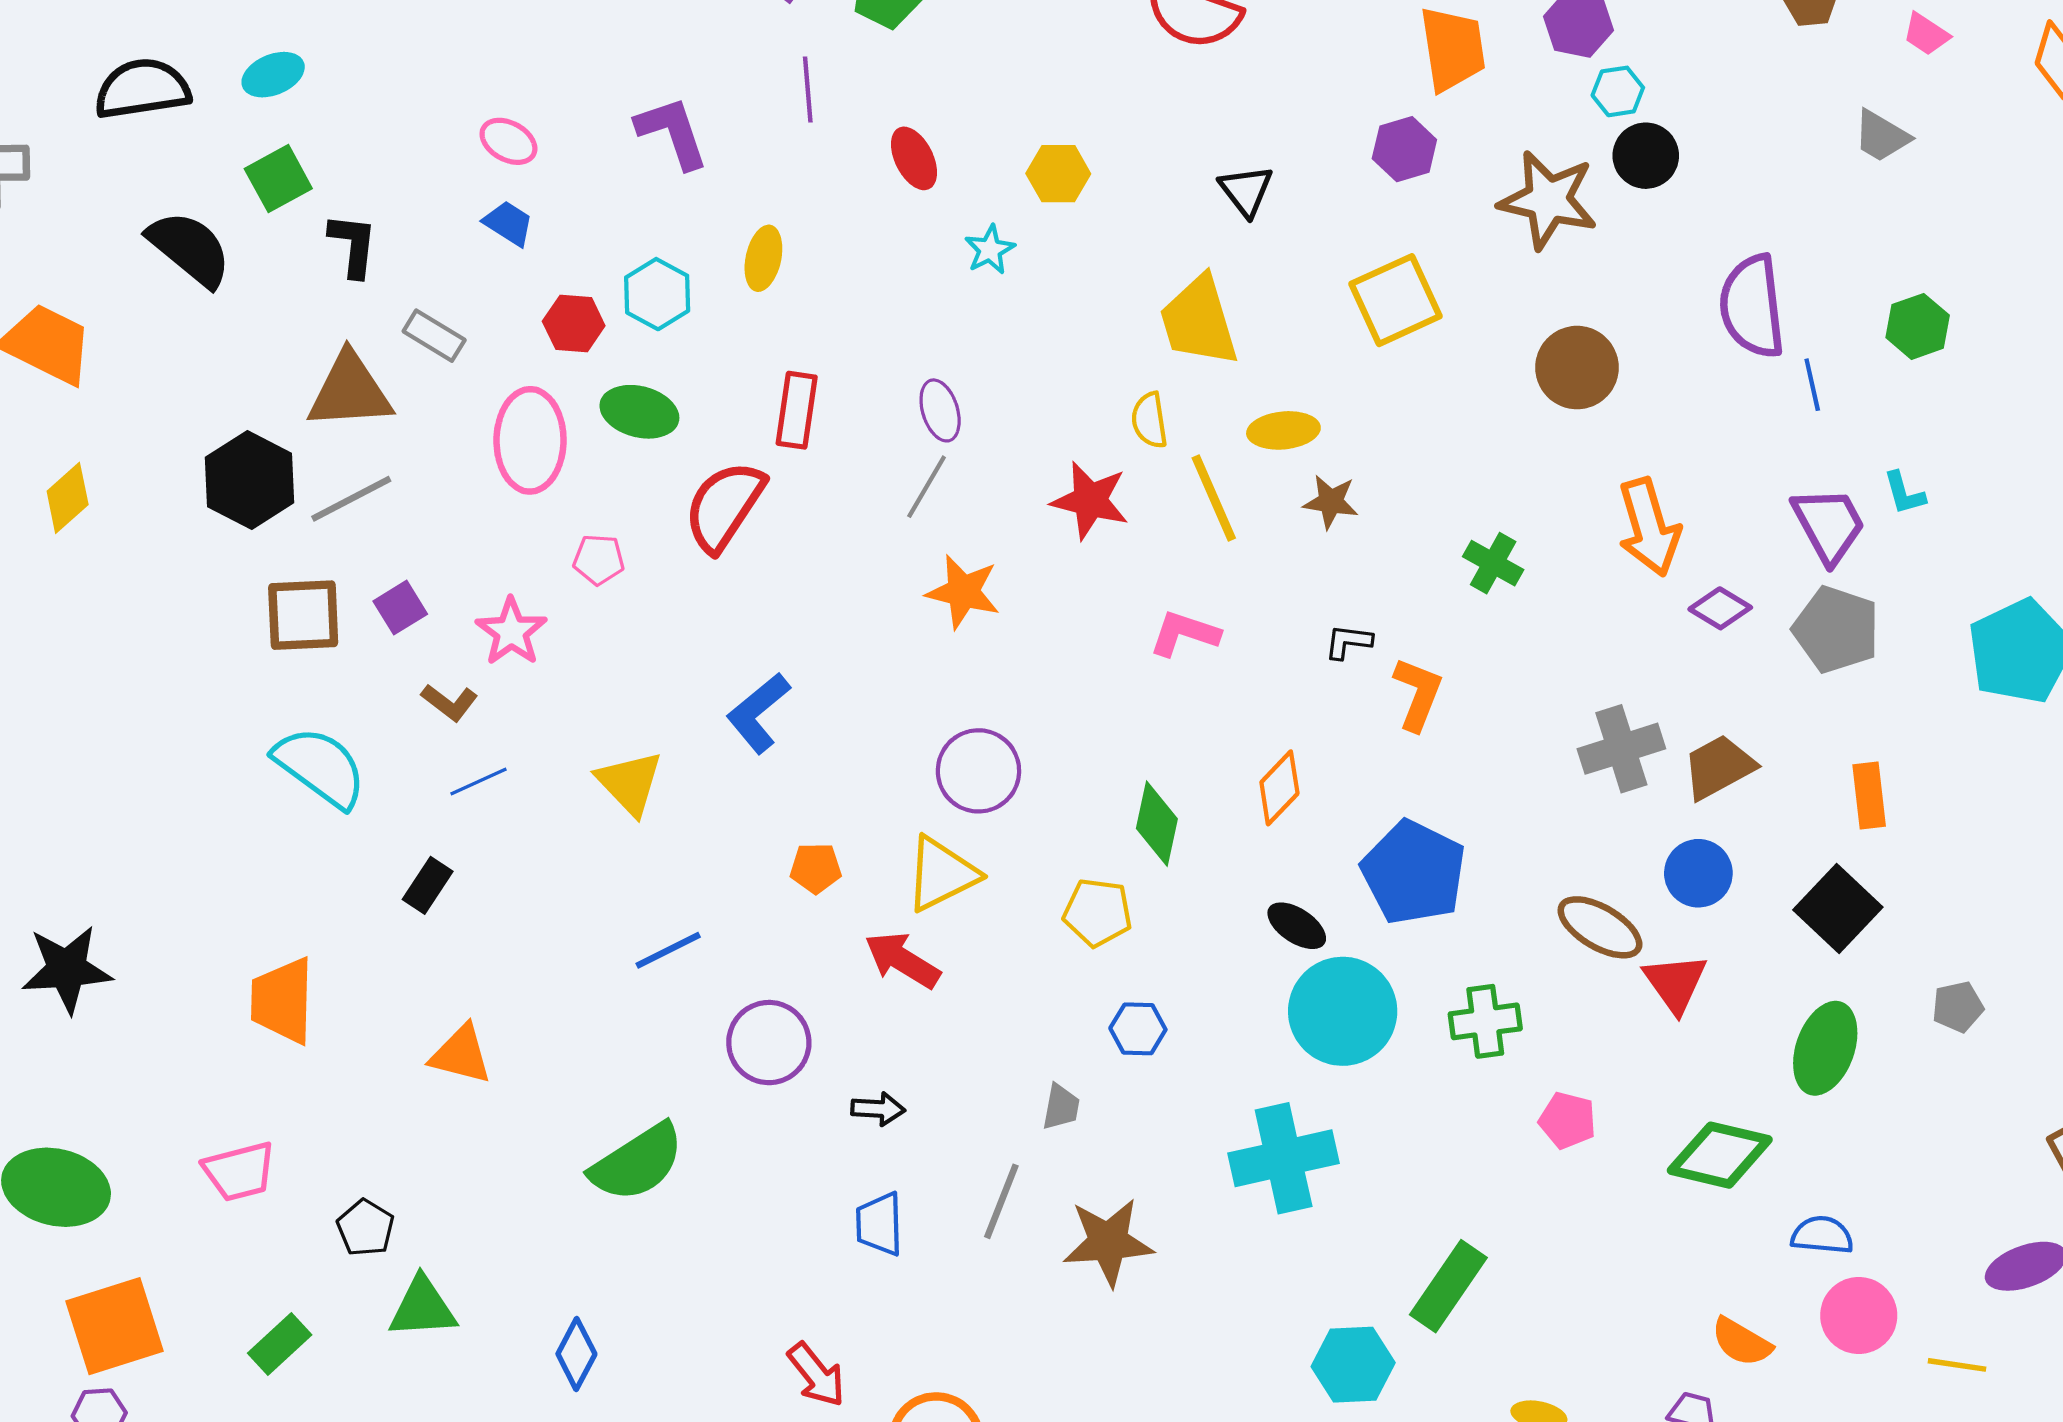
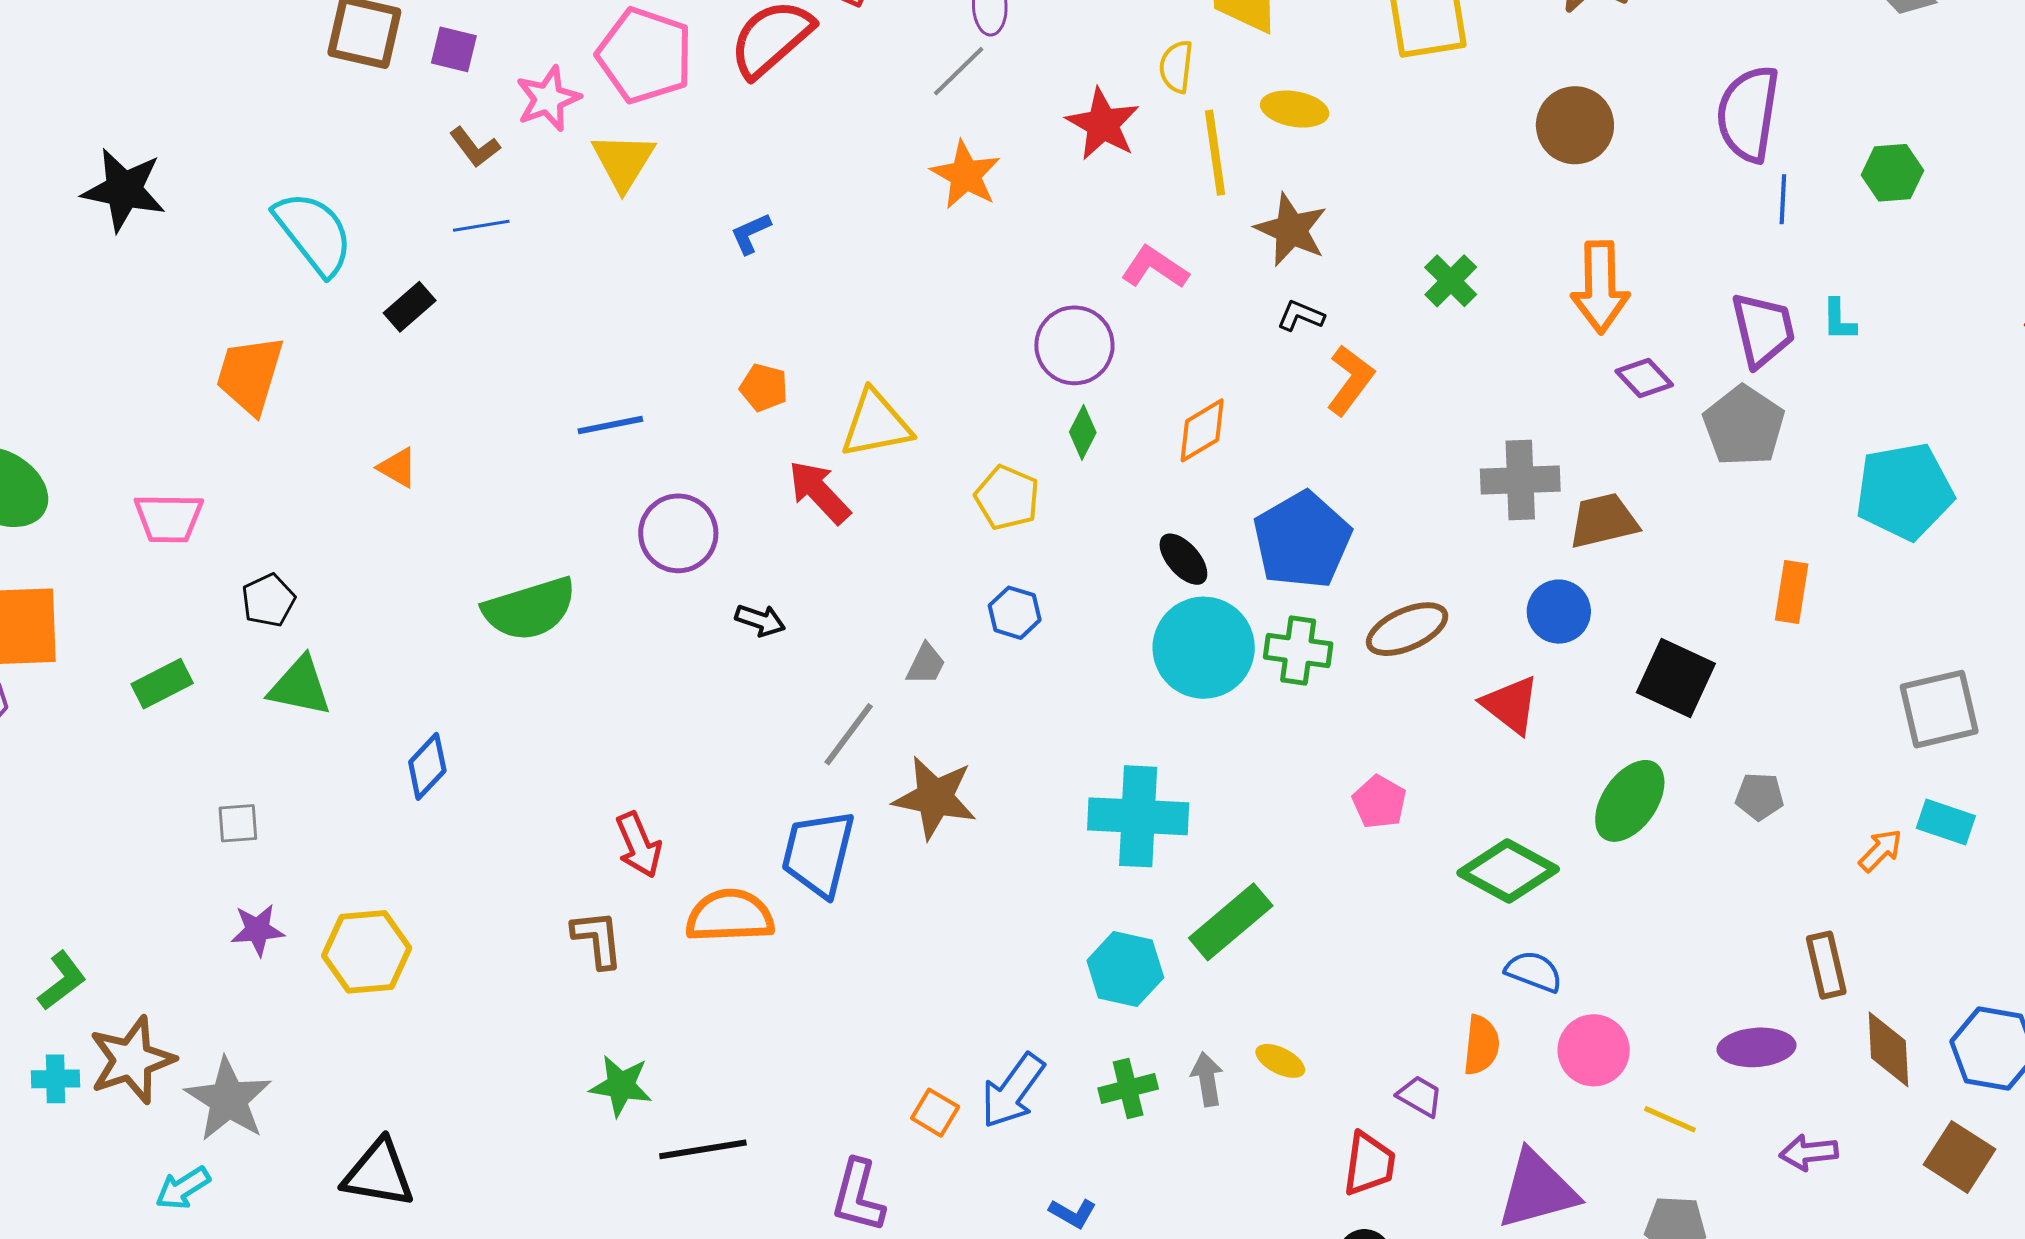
brown star: (1331, 502) -> (1291, 230), moved, size x1.4
pink pentagon: (599, 560) -> (645, 55), size x2.0
purple square: (400, 608) -> (454, 49), turned 30
blue L-shape: (758, 713) -> (751, 233), size x0.6
cyan semicircle: (320, 767) -> (314, 233), moved
purple circle: (978, 771) -> (1074, 345), moved
yellow triangle: (630, 783) -> (623, 161), moved
orange rectangle: (1869, 795) -> (1792, 592), moved
green diamond: (1157, 824) -> (1083, 432), size x0.7
black square: (1838, 909) -> (1676, 678), turned -34
brown ellipse: (1600, 927) -> (1407, 629), moved, turned -70
black star: (67, 969) -> (124, 190), moved
red triangle: (1675, 983) -> (1511, 705), turned -32
green cross: (1485, 1021) -> (1298, 651), moved
orange triangle: (461, 1055) -> (398, 468), size x0.7
cyan cross: (1284, 1158) -> (1138, 816), moved
blue trapezoid: (879, 1224) -> (818, 853), moved, size x1.5
blue semicircle: (1822, 1235) -> (1534, 971), moved
orange semicircle: (1742, 1342) -> (1481, 1045), turned -130

